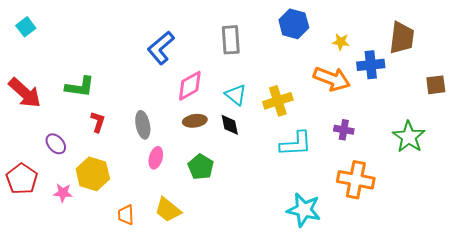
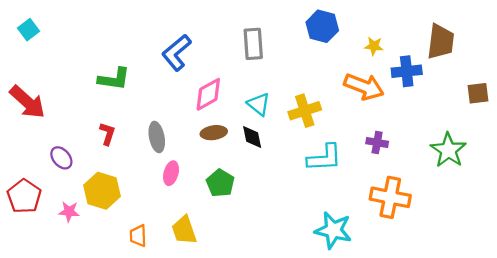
green L-shape: (80, 87) -> (114, 79), moved
yellow trapezoid: (168, 210) -> (184, 230), turned 32

